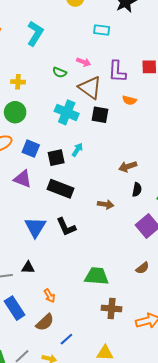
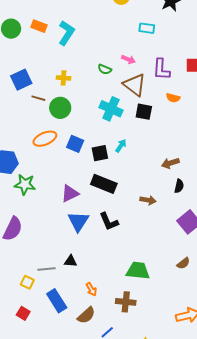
cyan L-shape: (35, 33) -> (66, 33), moved
purple triangle: (23, 179) -> (70, 193), moved, turned -48
brown cross: (112, 308) -> (126, 302), moved

